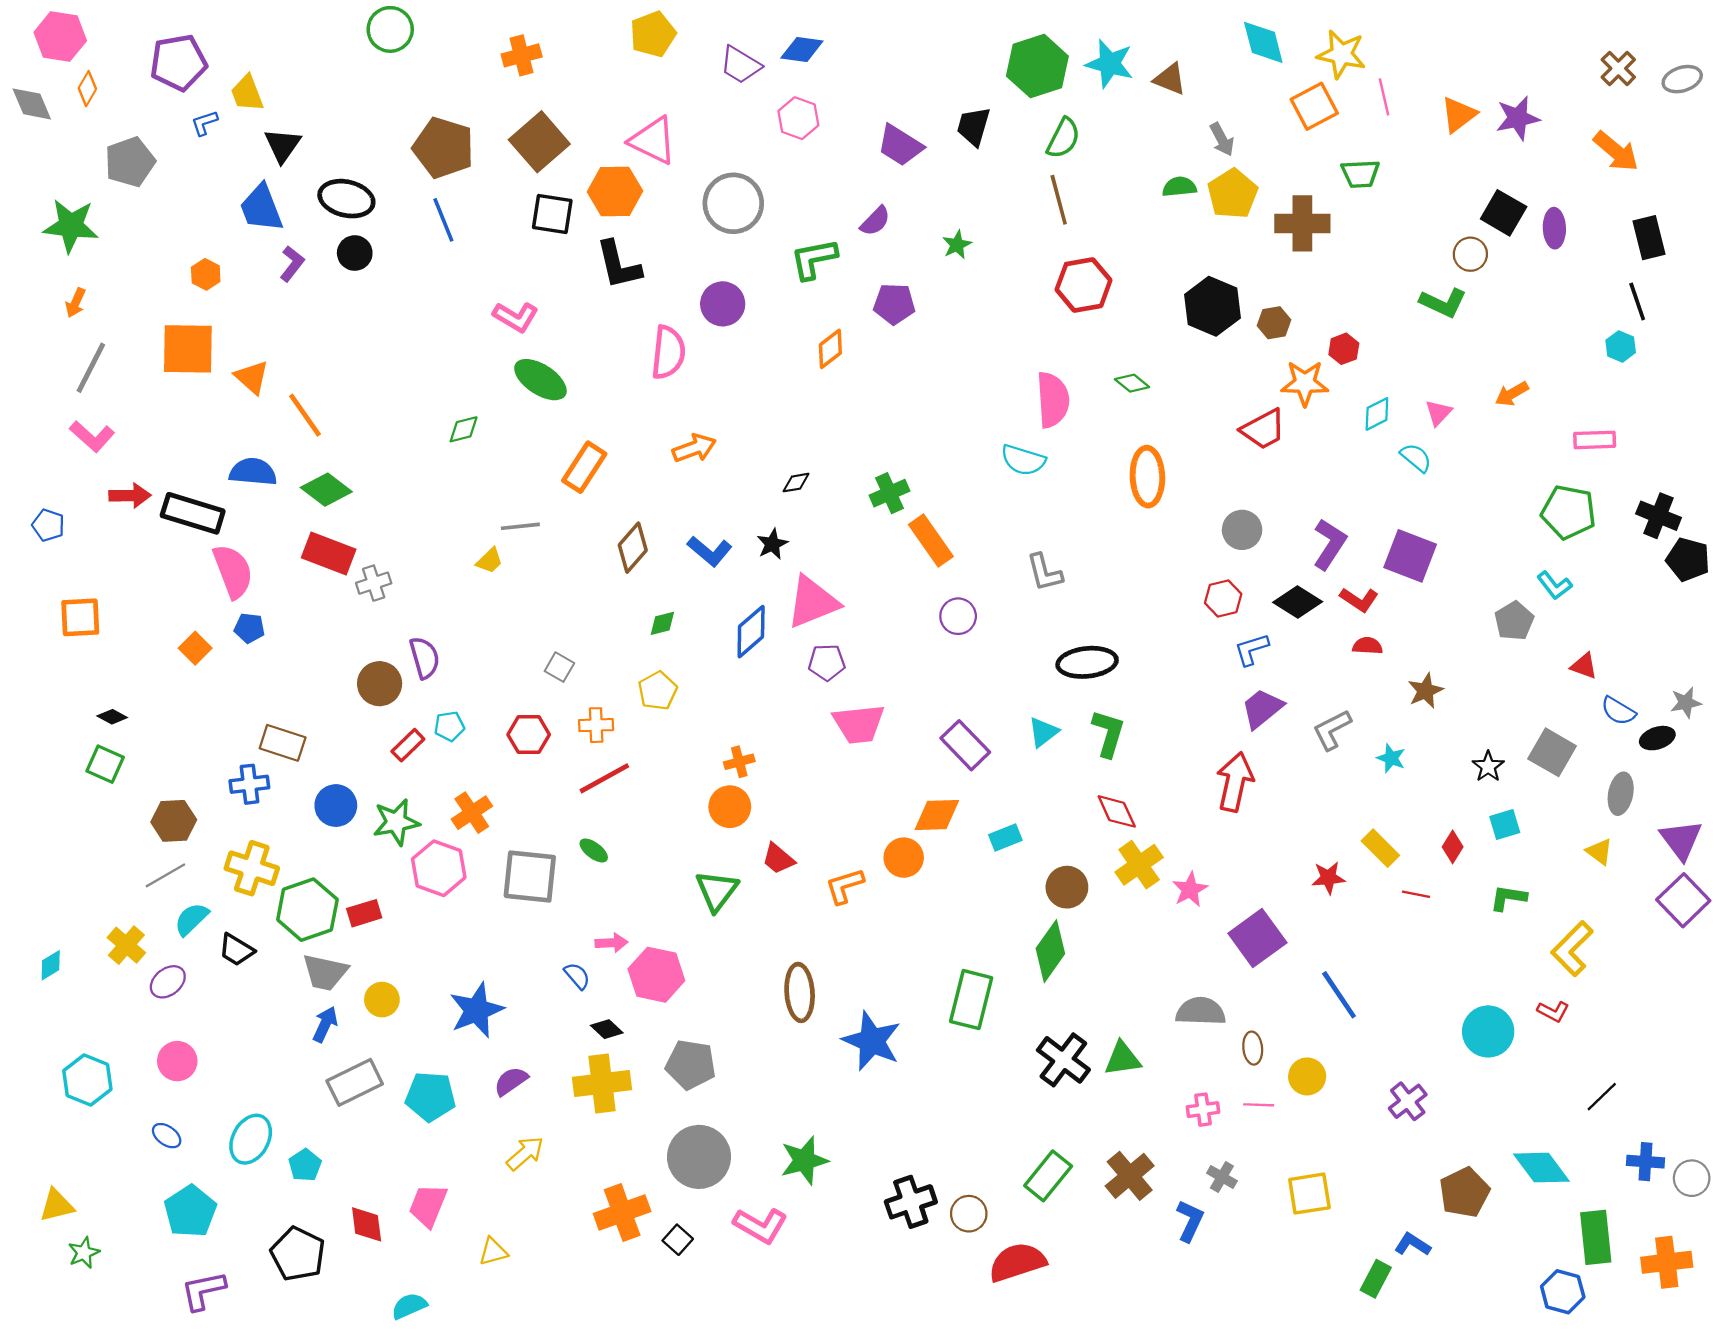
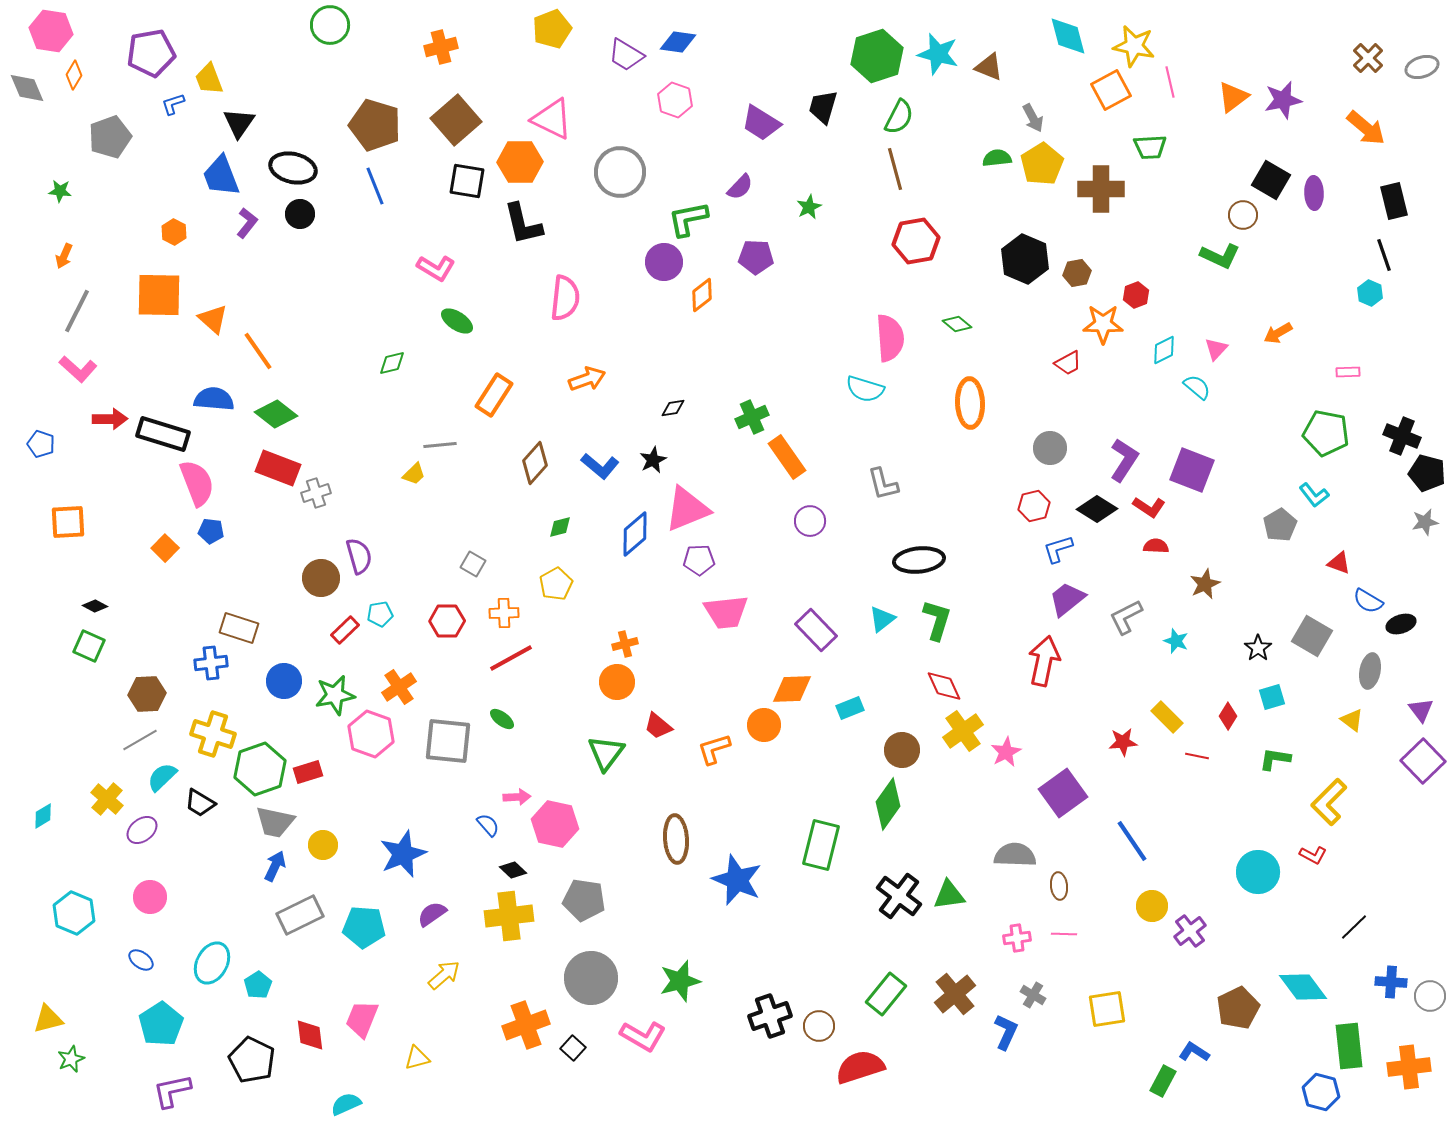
green star: (71, 226) -> (60, 191), size x0.5
purple circle: (723, 304) -> (664, 262), moved
green ellipse: (540, 380) -> (457, 321), size x0.7
red trapezoid: (1263, 429) -> (1068, 363), size x0.7
pink rectangle: (1595, 440) -> (1348, 372), size x0.7
gray star: (1686, 703) -> (1425, 522), moved
purple triangle: (1681, 840) -> (1421, 710), size x0.7
yellow circle: (1307, 1076) -> (1152, 906), moved

